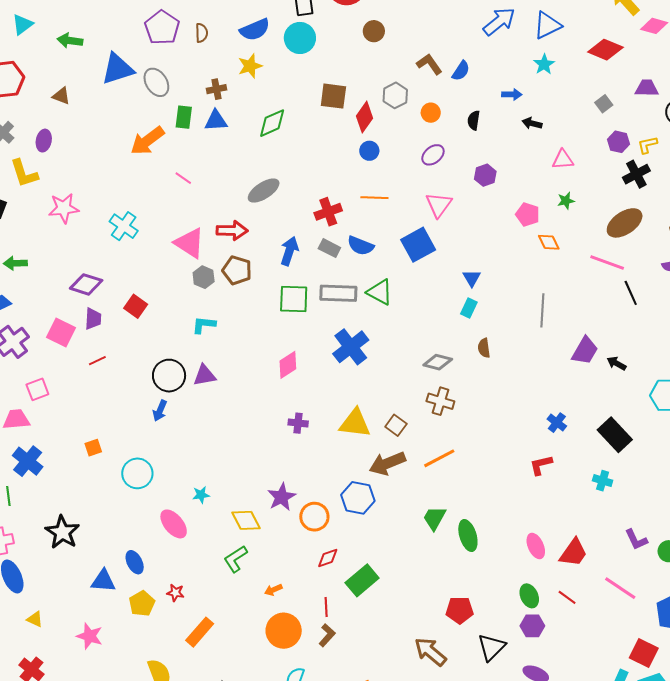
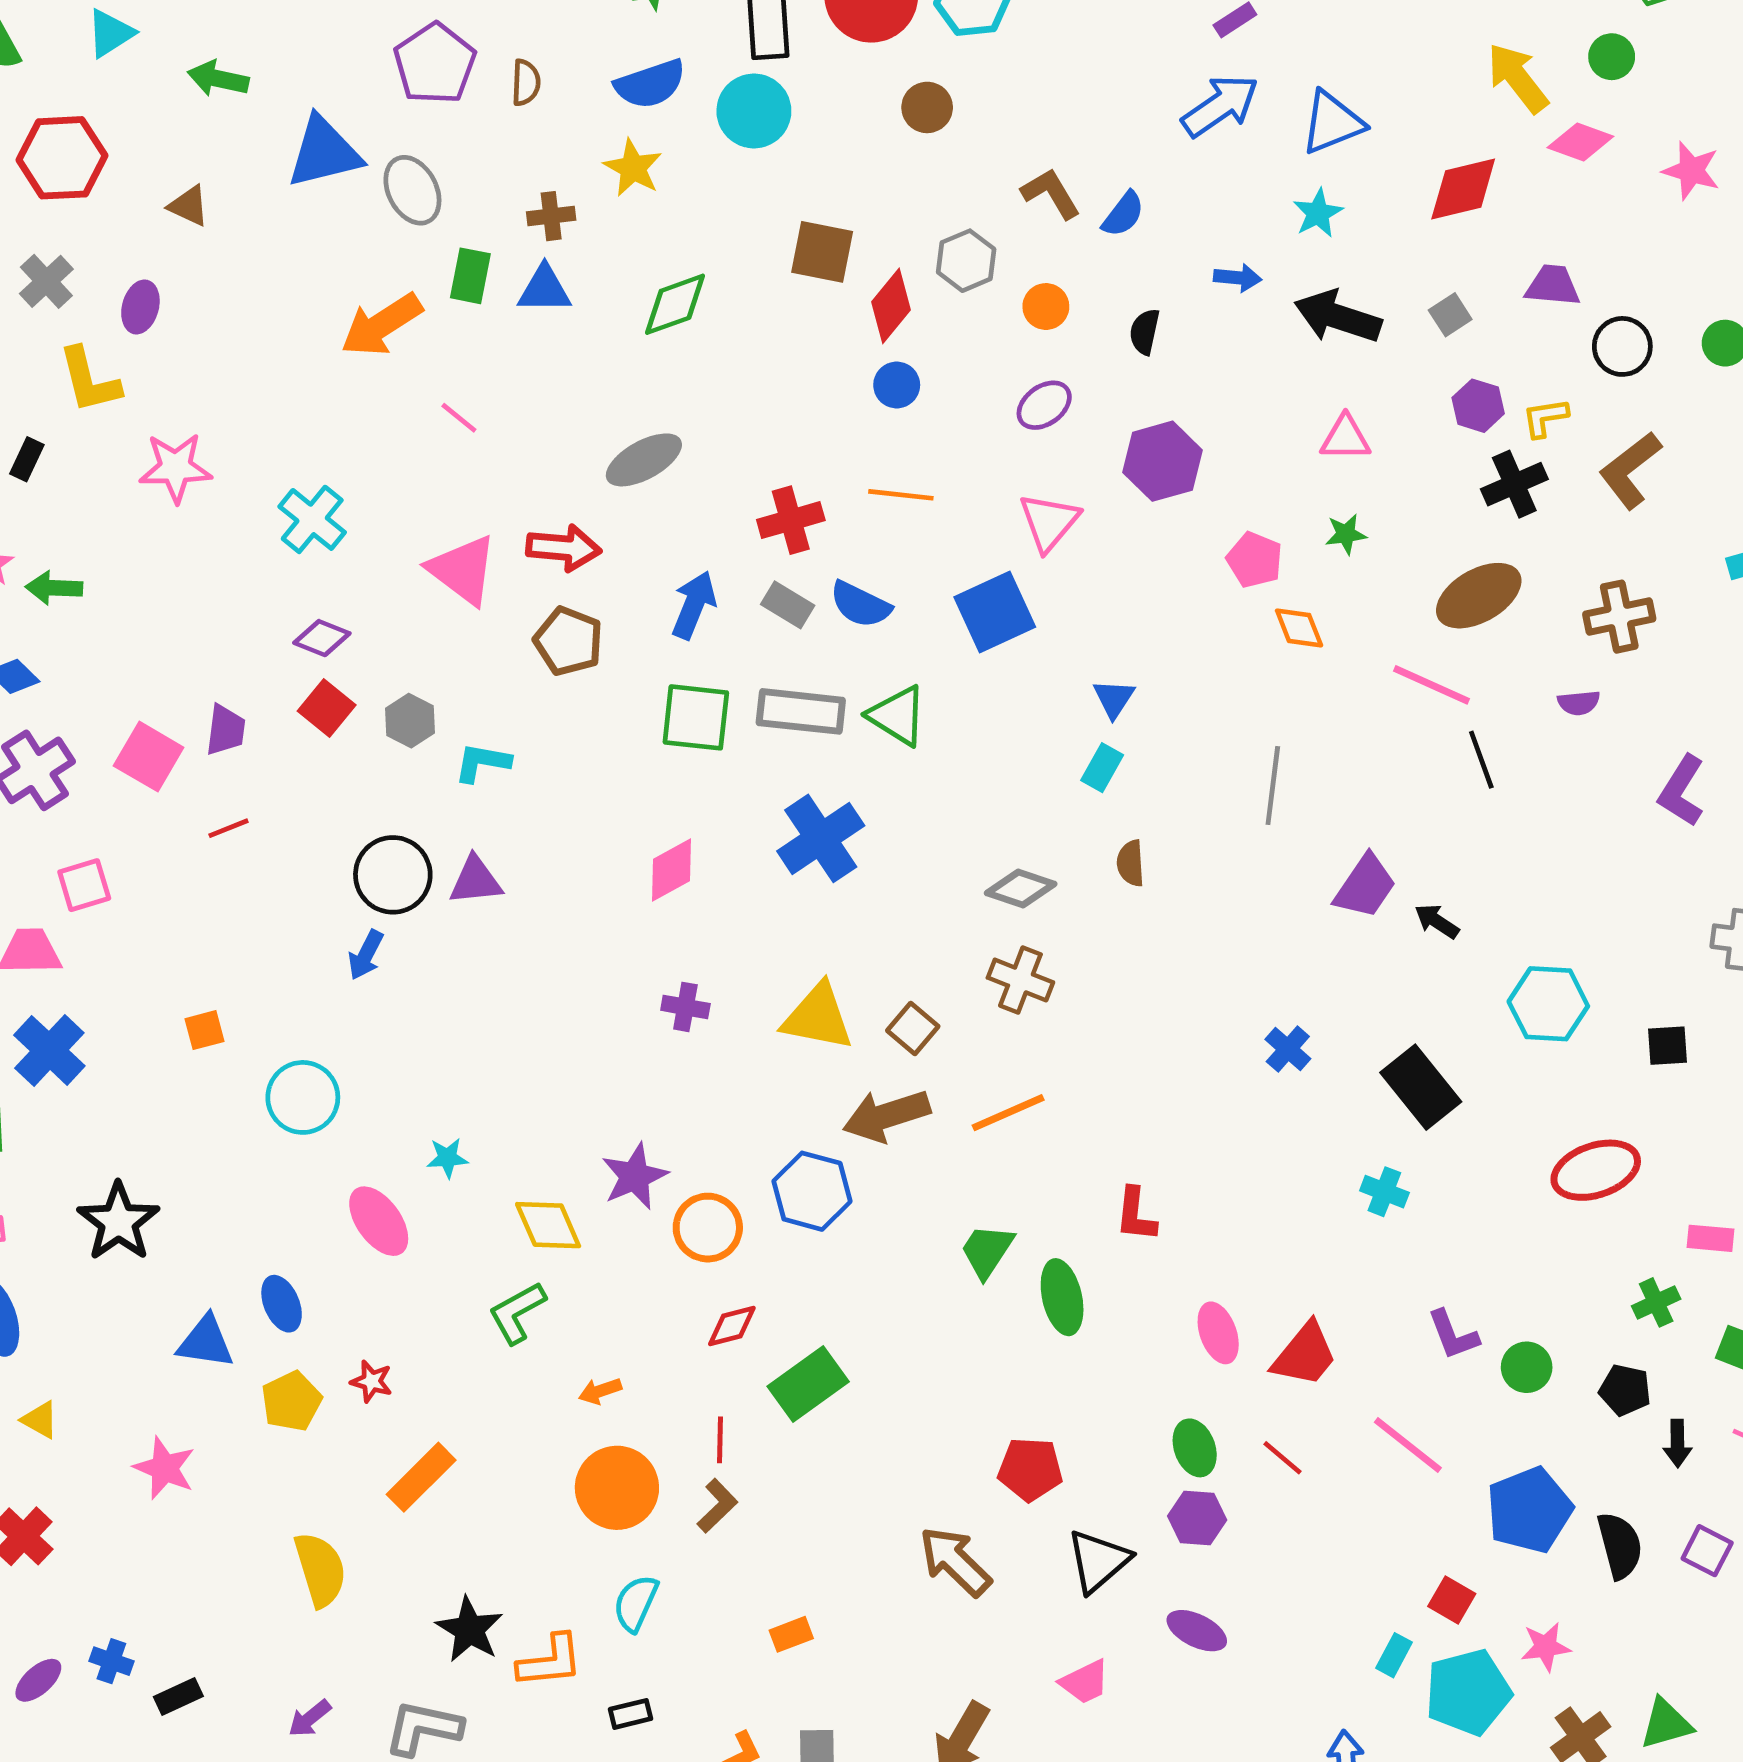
red diamond: (605, 50) -> (1463, 189), turned -40
yellow star: (250, 66) -> (633, 168), turned -30
black arrow: (532, 123) -> (1338, 317), moved, size x1.8
purple hexagon: (485, 175) -> (1162, 461), size x1.5
gray hexagon: (204, 277) -> (410, 721), moved
purple diamond: (86, 284) -> (322, 638), moved, size x0.7
red L-shape: (541, 465) -> (1136, 1215), moved, turned -75
red square: (644, 653) -> (1452, 1600), size x0.7

